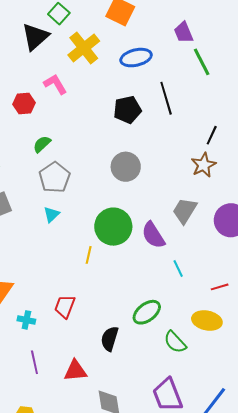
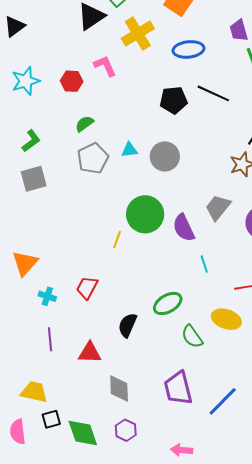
black line: (166, 98) -> (213, 93), turned -56
cyan triangle: (52, 214) -> (129, 150), moved, turned 30

